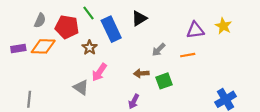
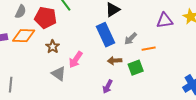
blue rectangle: (111, 29) -> (106, 35), moved
brown star: (90, 47) -> (53, 47), moved
orange line: (188, 55) -> (149, 49), moved

